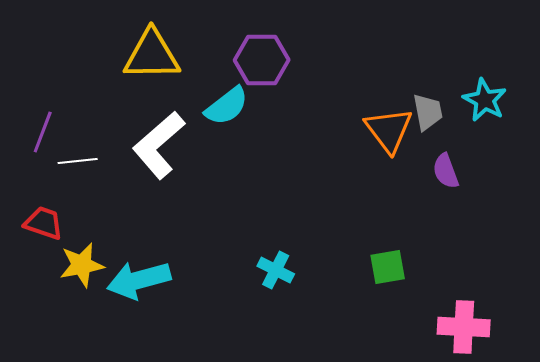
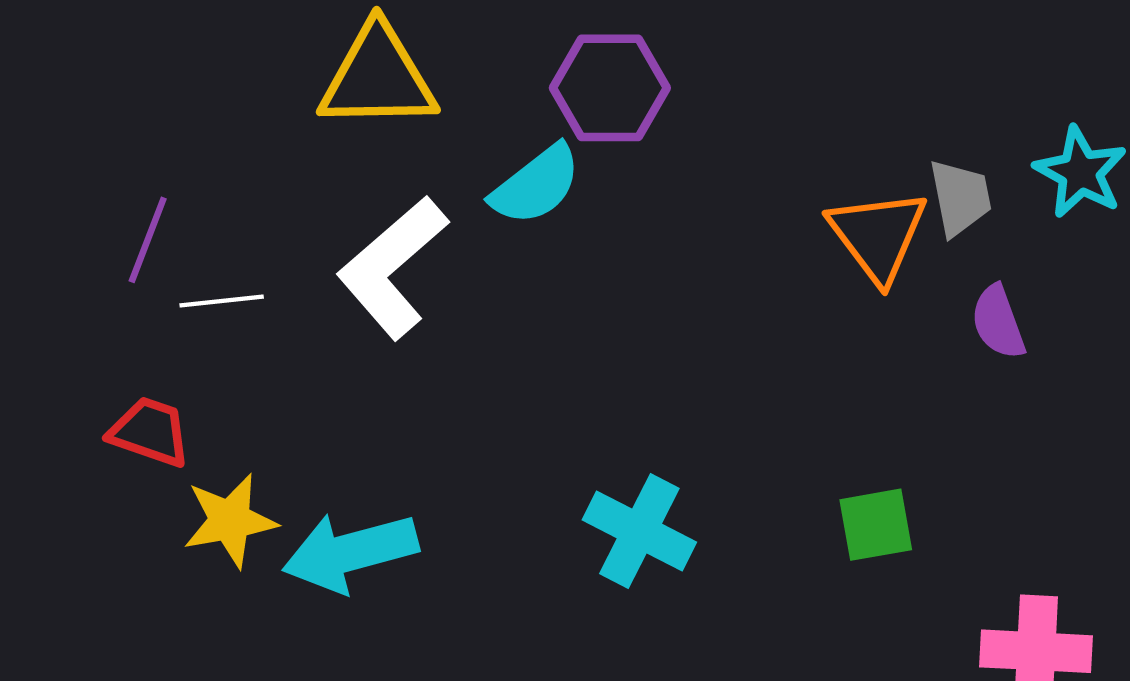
cyan cross: (276, 270) -> (639, 531), size x1.4

